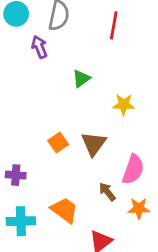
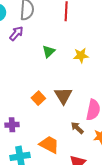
purple arrow: (39, 47) -> (16, 33), turned 70
yellow star: (124, 105) -> (81, 55), moved

